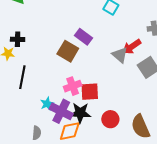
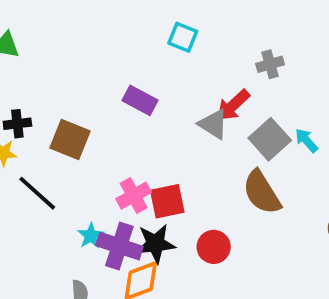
brown square: (68, 51) -> (70, 139), moved
black line: (22, 77) -> (37, 193), turned -50
brown semicircle: (141, 127) -> (262, 192), moved

